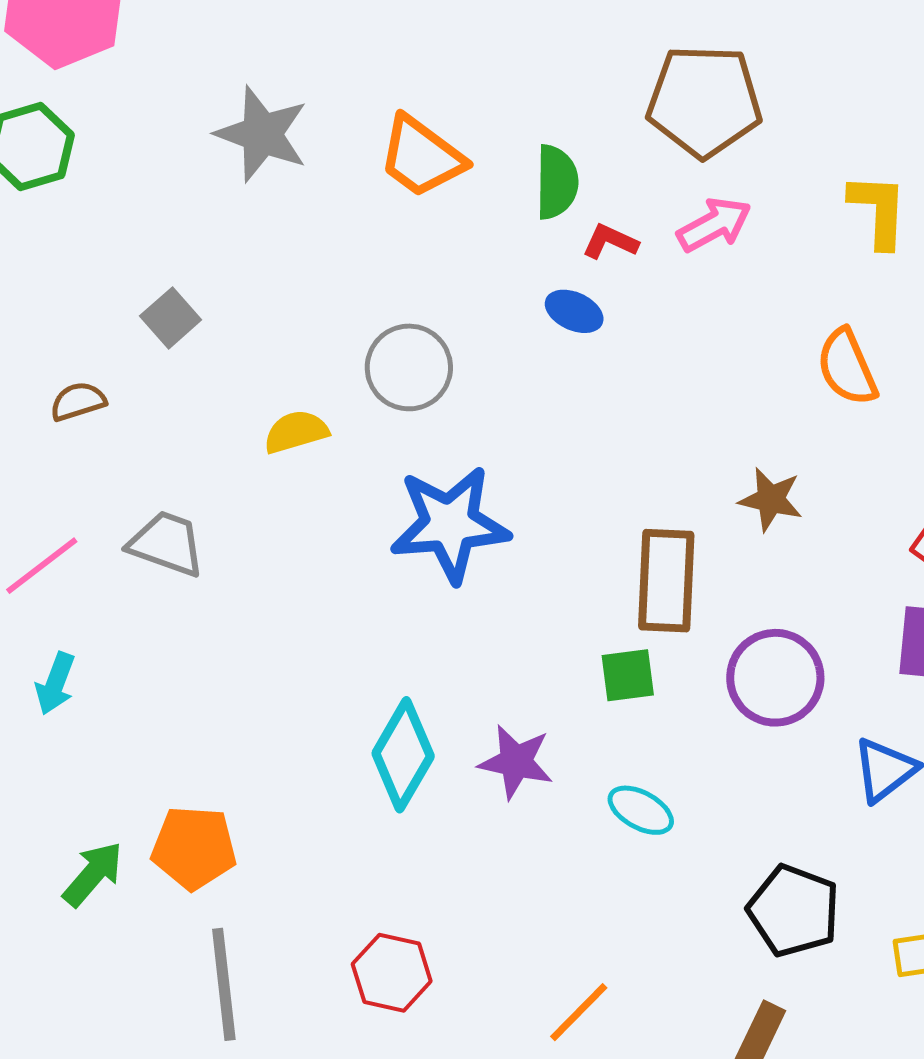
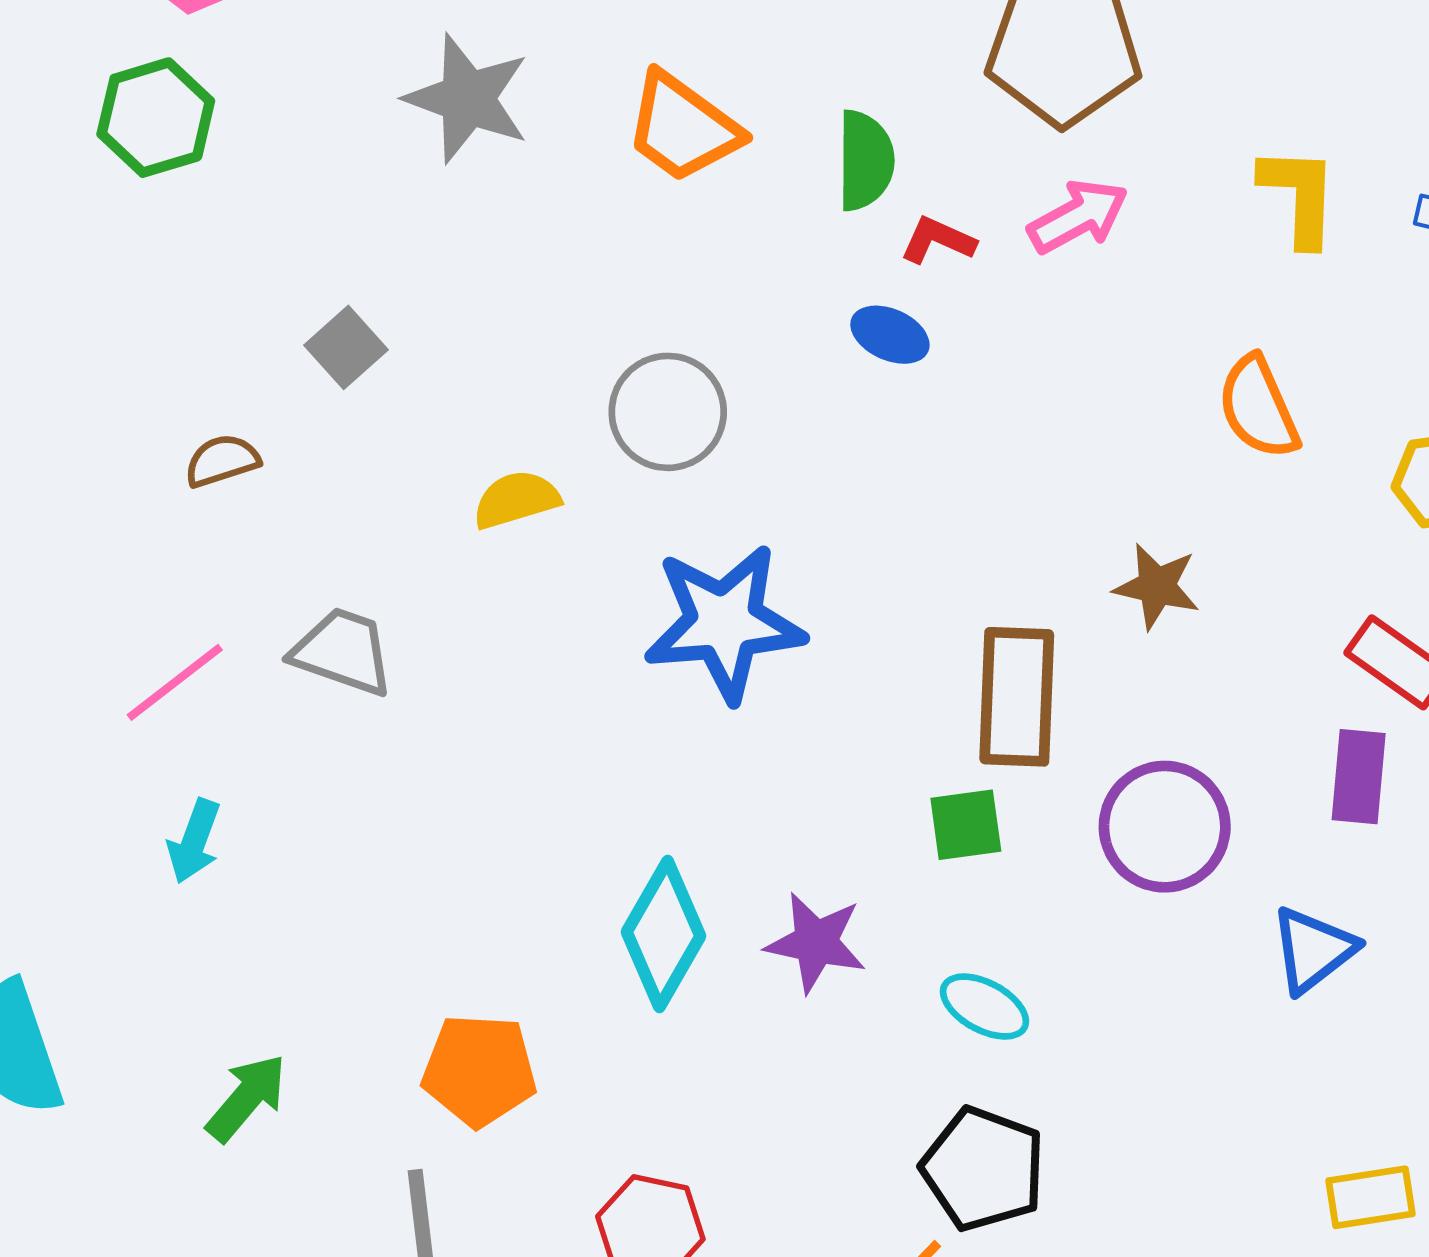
orange pentagon: (194, 848) -> (479, 1070), moved
black pentagon: (794, 911) -> (983, 1169), moved

